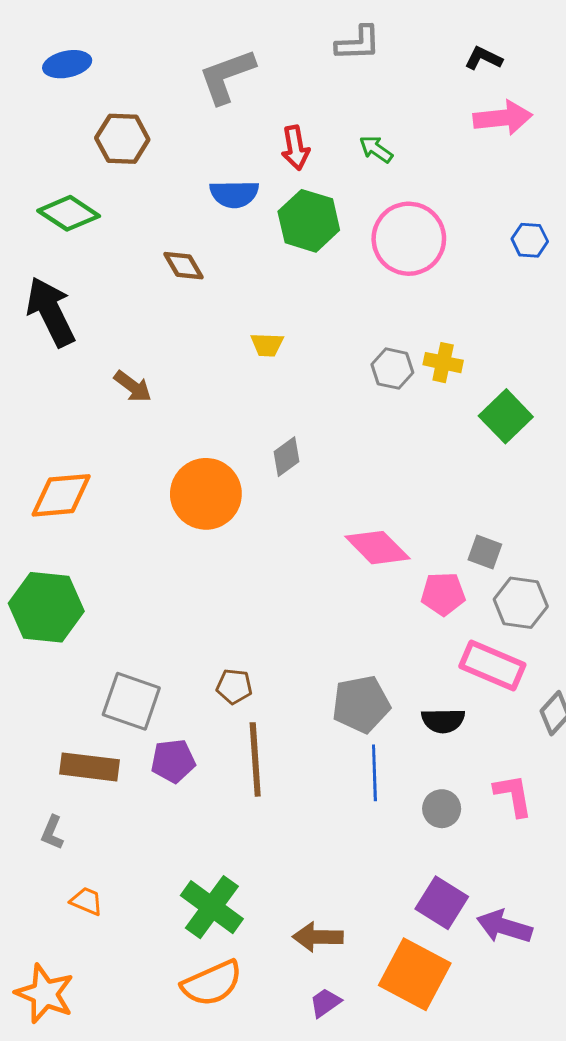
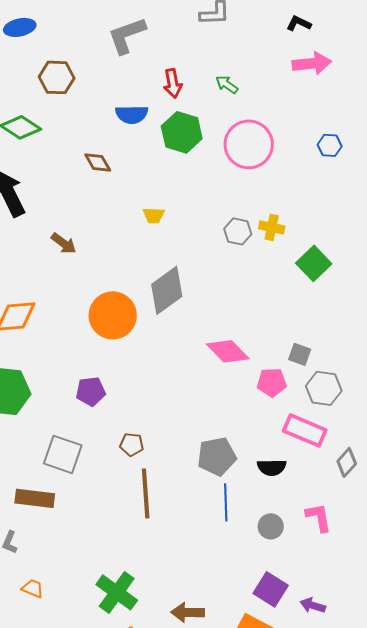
gray diamond: (286, 457) -> (167, 290), size x1.8
purple pentagon: (173, 761) -> (91, 391), moved
purple arrow: (504, 927) -> (313, 605), size x0.7

